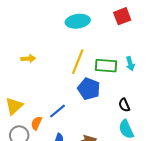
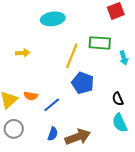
cyan ellipse: (78, 21) -> (53, 19), moved
green rectangle: (106, 66) -> (100, 43), moved
orange semicircle: (36, 123) -> (31, 96), moved, turned -104

